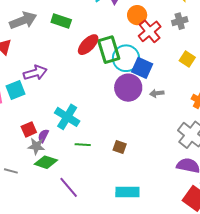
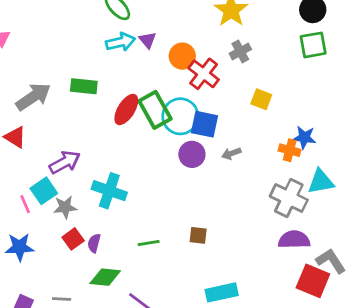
purple circle: (128, 88) -> (192, 154), size x0.7
cyan cross: (67, 117) -> (109, 191), moved
gray star: (36, 146) -> (65, 207), moved

